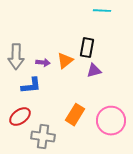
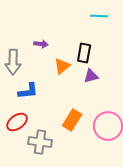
purple arrow: (43, 63) -> (41, 44), moved

